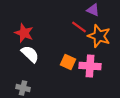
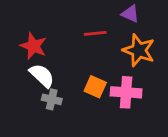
red line: (79, 27) -> (95, 33), moved, turned -42
gray cross: (23, 88) -> (52, 99), moved

